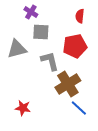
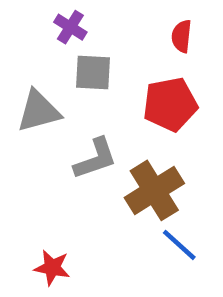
gray L-shape: (50, 61) -> (95, 159), moved, turned 85
red star: (23, 108) -> (52, 268), moved

